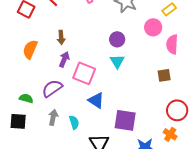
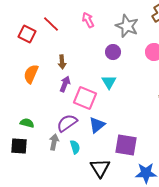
purple circle: (117, 39) -> (113, 52), moved
cyan triangle: (117, 61) -> (109, 82), moved
purple semicircle: (52, 88) -> (67, 123), moved
blue triangle: (96, 100) -> (97, 125), turned 48

